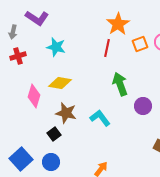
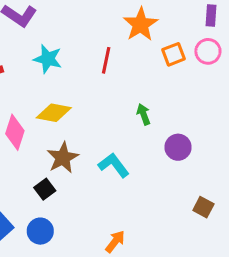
red line: (107, 48) -> (106, 60), moved
green arrow: (120, 84) -> (144, 114), size x0.6
brown star: (66, 113) -> (63, 158), turned 30

